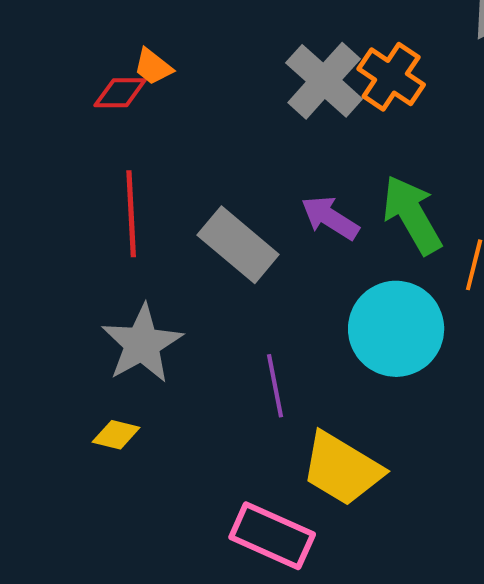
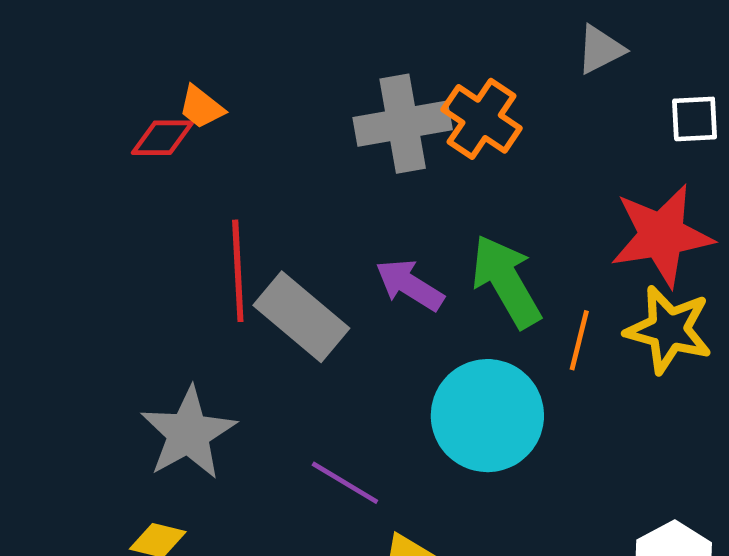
gray cross: (324, 81) -> (403, 124), turned 38
red line: (131, 214) -> (238, 271), moved
purple line: (275, 386) -> (345, 483), turned -48

